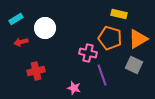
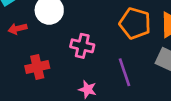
pink cross: (88, 53) -> (82, 46), moved

